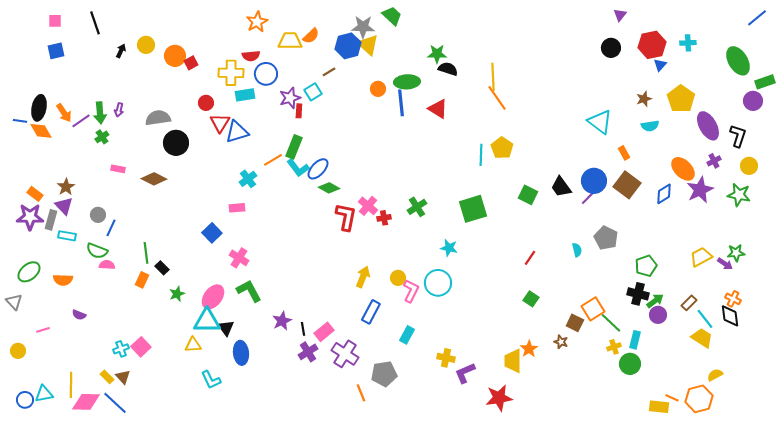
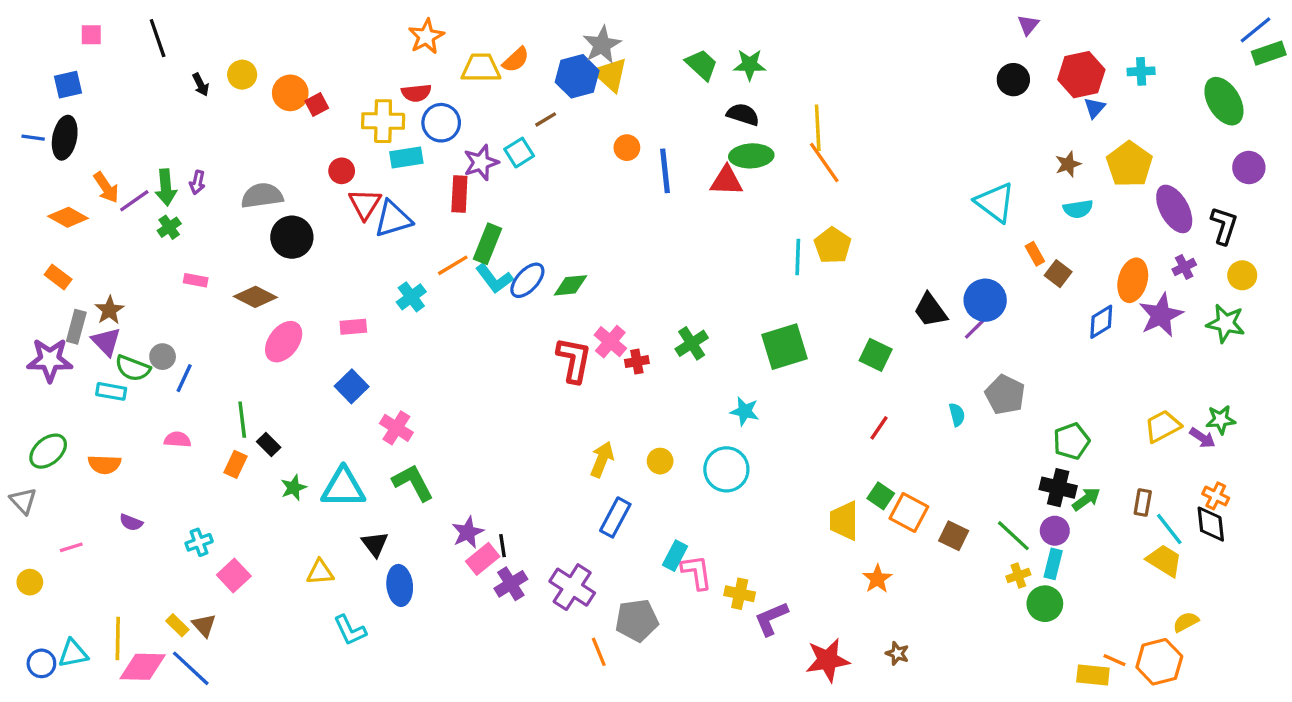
green trapezoid: (392, 16) -> (702, 65), moved
gray star: (363, 27) -> (602, 45), turned -30
blue square: (56, 51) -> (68, 85), moved
black arrow: (121, 51) -> (201, 85), turned 128
green star: (437, 54) -> (750, 65), moved
green ellipse: (407, 82) -> (751, 156), moved
green rectangle: (765, 82) -> (1269, 53), moved
black ellipse: (39, 108) -> (65, 138), moved
red triangle: (438, 109) -> (726, 181), turned -30
red rectangle: (299, 111) -> (459, 194), moved, size x1.5
blue line: (20, 121) -> (33, 138), moved
orange diamond: (41, 131) -> (68, 217), turned -30
orange ellipse: (683, 169) -> (1133, 280), turned 60
brown square: (627, 185) -> (1058, 274), moved, size x0.6
green diamond: (329, 188) -> (571, 285), moved, turned -35
orange rectangle: (35, 194) -> (58, 277), moved
green square: (528, 195) -> (876, 355), moved
pink rectangle: (237, 208) -> (353, 327), moved
gray rectangle: (51, 220) -> (76, 327), moved
green semicircle: (97, 251) -> (133, 368), moved
pink L-shape: (411, 291) -> (697, 572), moved, turned -35
pink ellipse: (213, 297) -> (284, 342), moved
brown rectangle: (689, 303) -> (1143, 503), turned -35
orange square: (593, 309) -> (909, 512), moved, turned -30
purple circle: (658, 315) -> (1055, 531), moved
cyan triangle: (207, 321) -> (343, 488), moved
pink rectangle: (324, 332) -> (483, 559), moved
brown star: (561, 342) -> (897, 653), moved
cyan cross: (121, 349) -> (199, 542), moved
yellow trapezoid: (513, 361) -> (844, 521), moved

